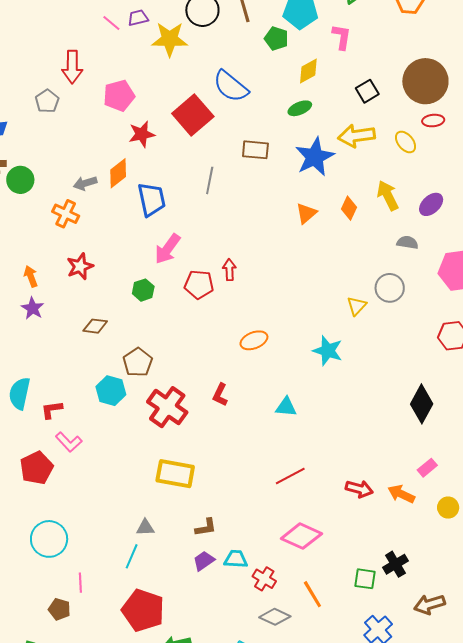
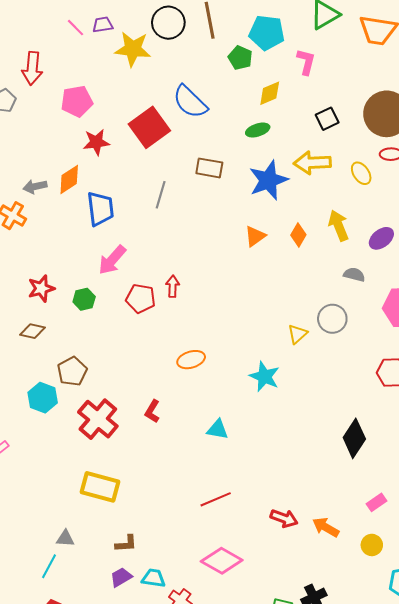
red star: (80, 266) -> (41, 288), moved
pink rectangle: (427, 468) -> (377, 502), moved

